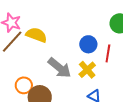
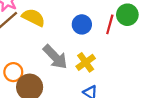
blue circle: (88, 44) -> (82, 24), moved
red line: (108, 53) -> (110, 24), moved

